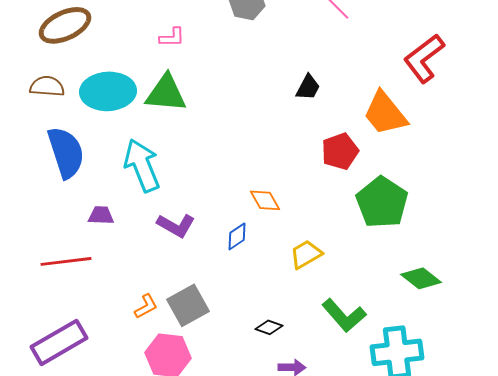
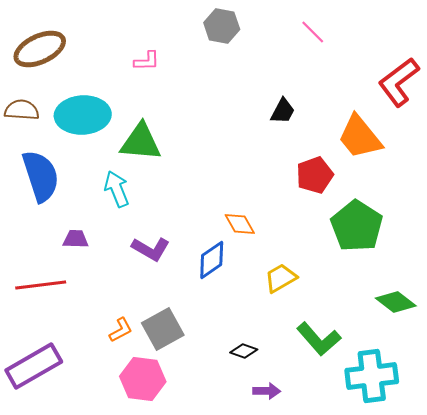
green triangle: (166, 93) -> (141, 142), moved
cyan arrow: (142, 165) -> (117, 189), size x0.7
blue diamond: (237, 236) -> (212, 260), size x1.4

